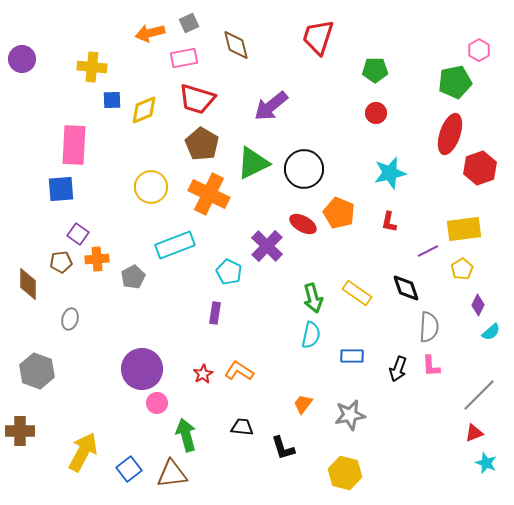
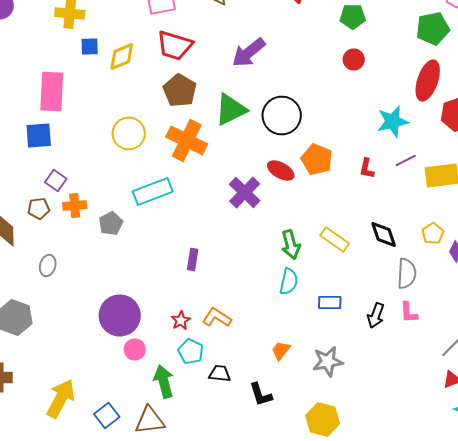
cyan star: (390, 173) -> (393, 122), moved
purple line: (428, 251) -> (406, 160), moved
yellow pentagon: (462, 269) -> (433, 234), moved
cyan pentagon: (229, 272) -> (191, 352), moved

